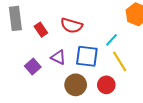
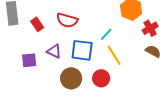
purple square: (33, 66) -> (29, 60), turned 35

